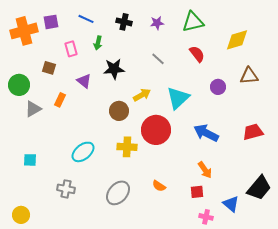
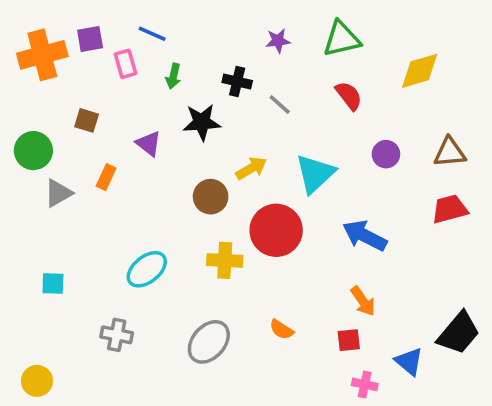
black cross: (124, 22) -> (237, 81), moved
pink rectangle: (71, 49) -> (126, 64), moved
brown triangle: (249, 76) -> (450, 152), moved
red trapezoid: (253, 132) -> (450, 209), moved

